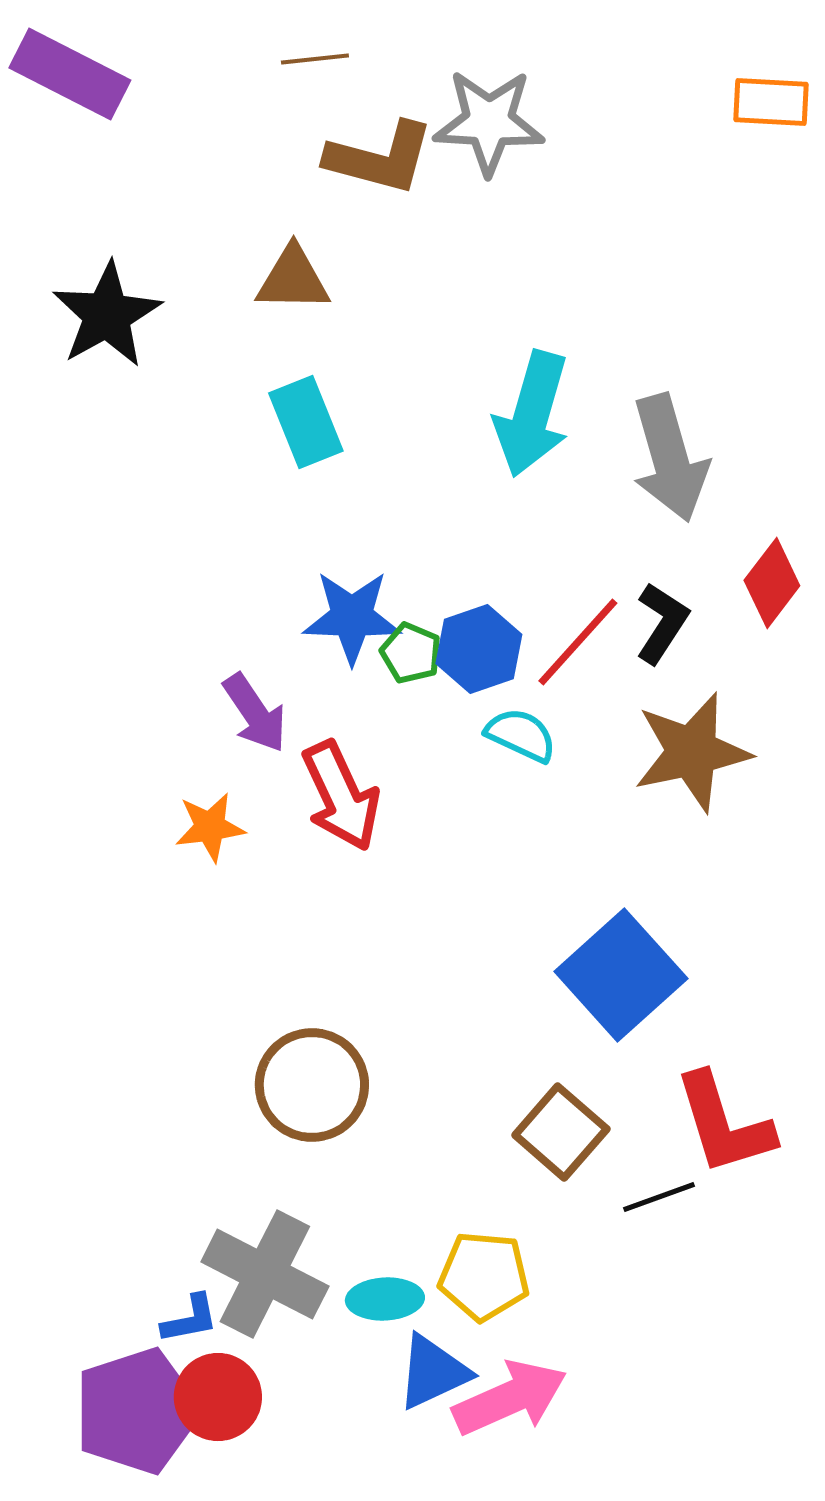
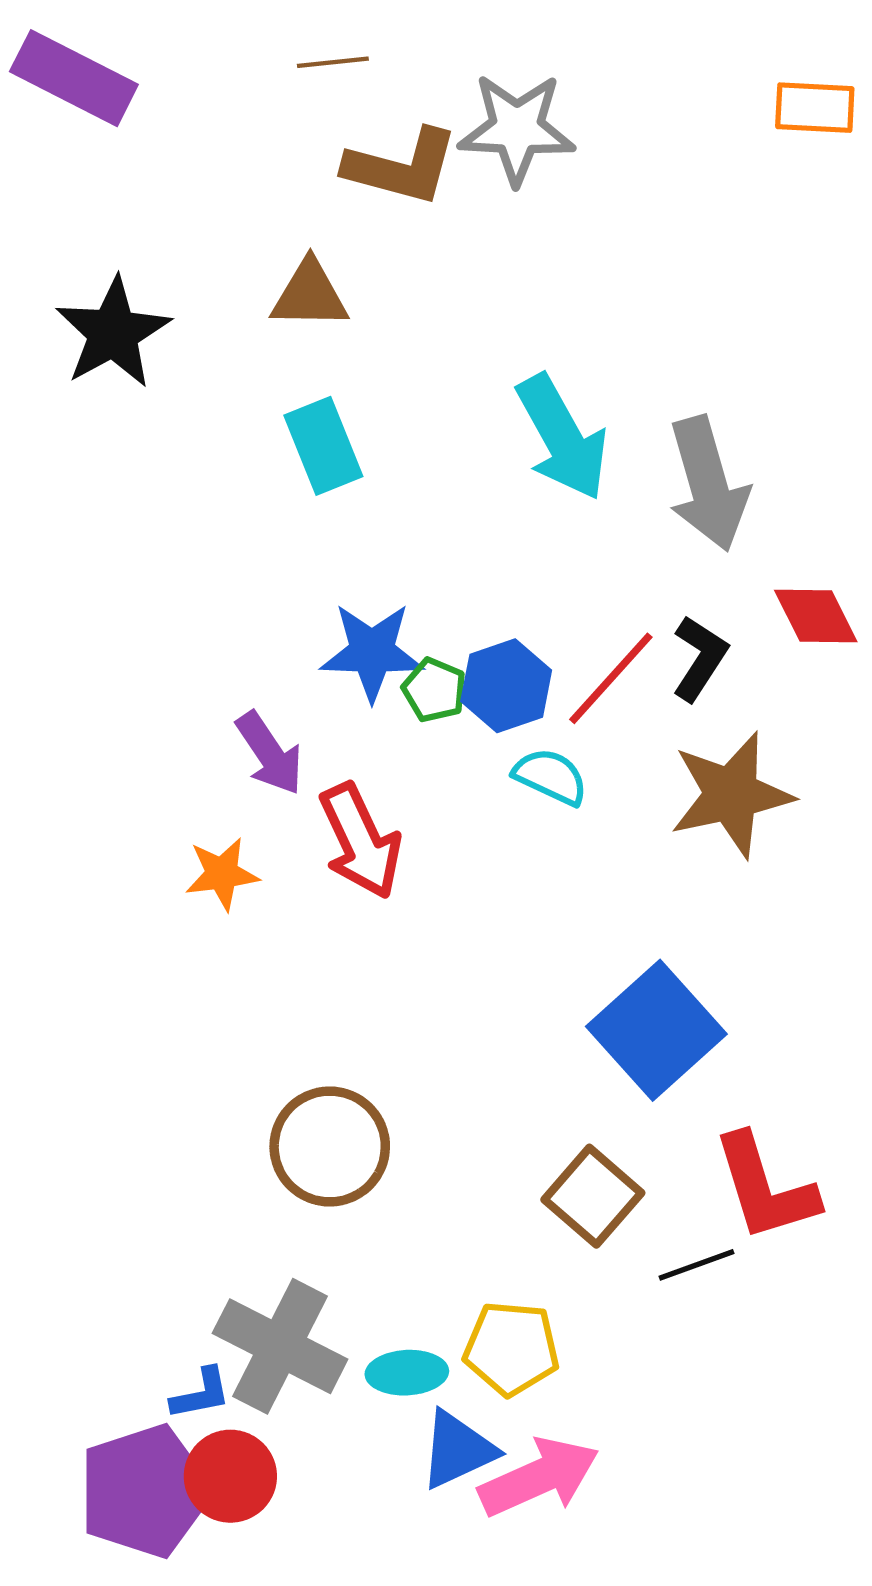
cyan arrow: (532, 414) -> (562, 437), turned -45
red diamond: (772, 583) -> (816, 616), turned -64

